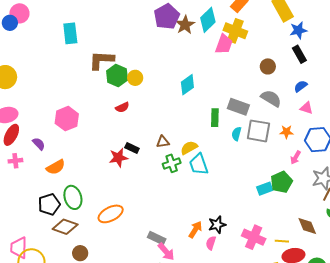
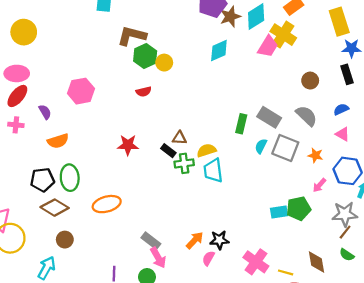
cyan diamond: (187, 85) -> (219, 51), moved
black rectangle: (132, 148) -> (168, 151), moved

